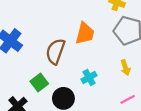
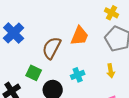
green square: (39, 82) -> (34, 73), turned -35

